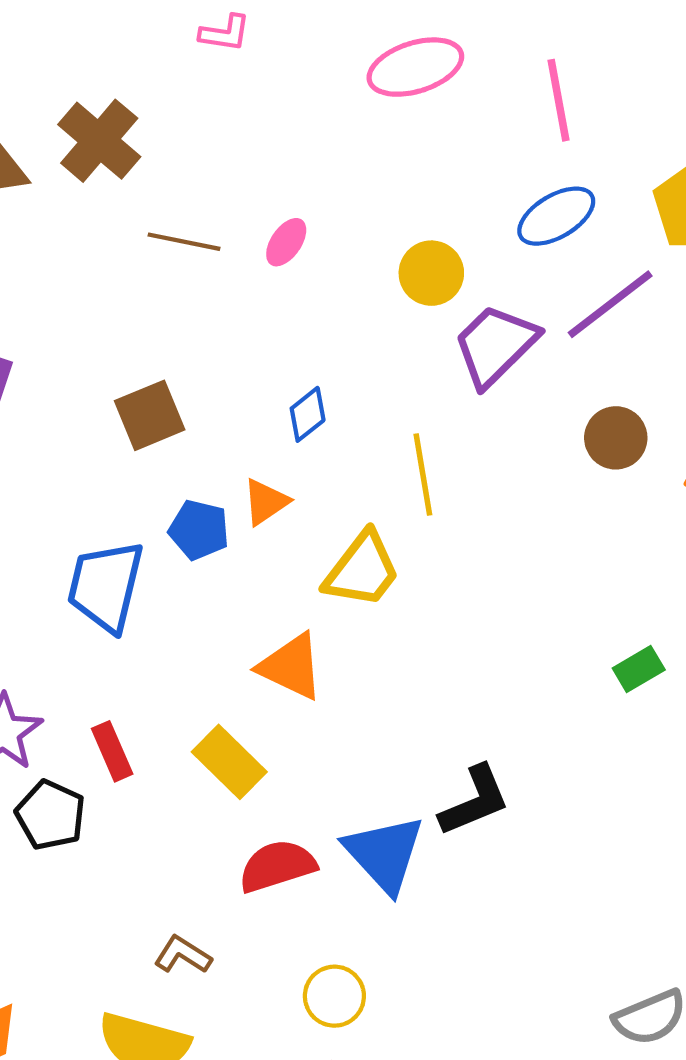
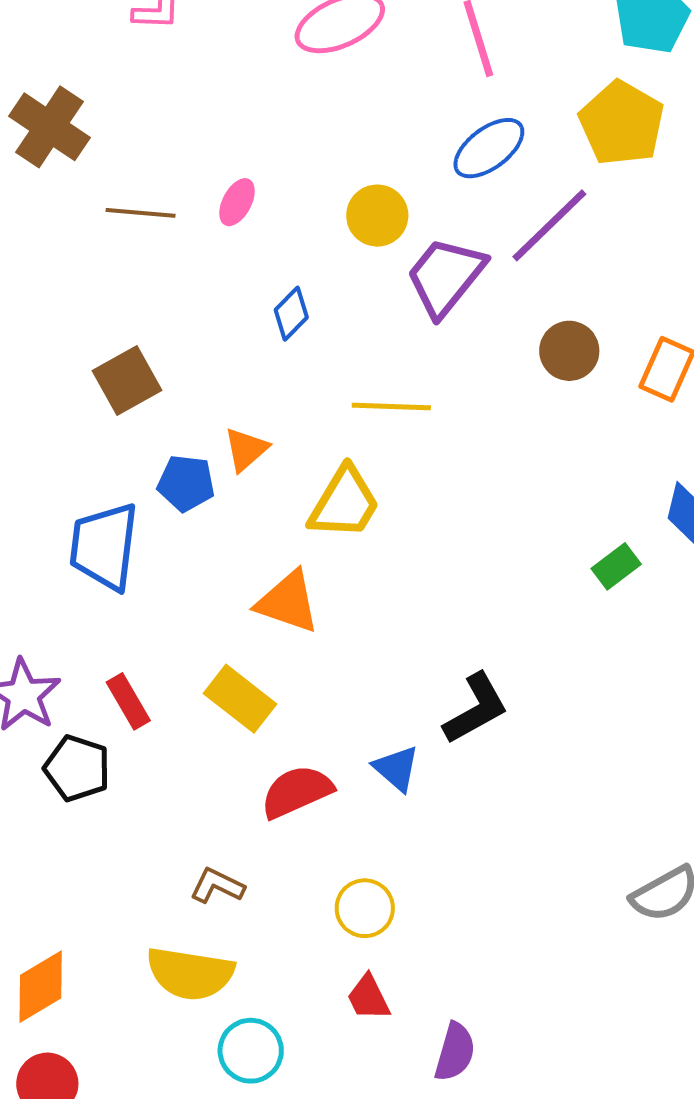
blue diamond: (308, 414) -> (291, 314), moved
yellow line: (423, 475) -> (391, 406), turned -72
blue triangle: (384, 854) -> (396, 768), size x0.6

